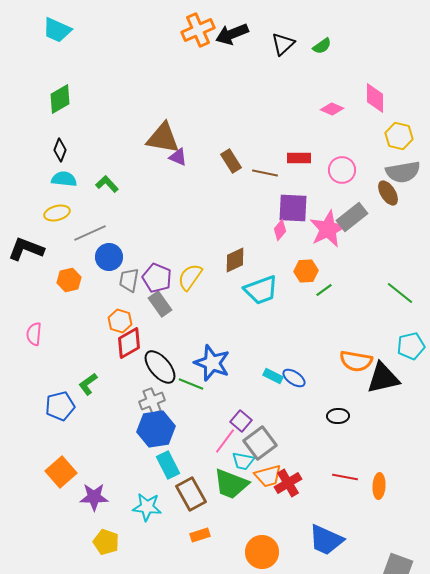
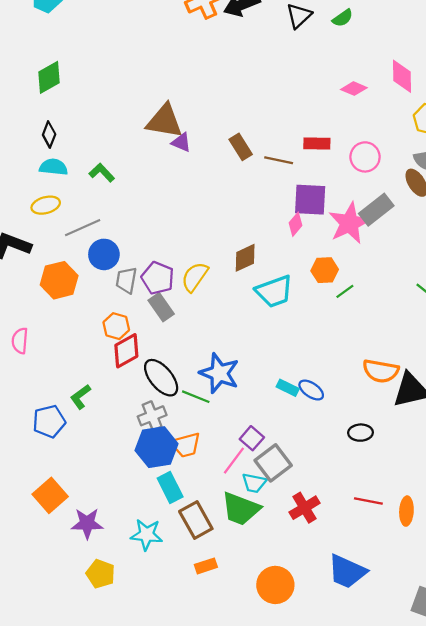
orange hexagon: (69, 280) -> (59, 280), size x1.4
orange trapezoid: (268, 476) -> (186, 445), moved

